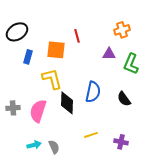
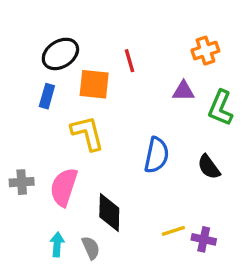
black ellipse: (17, 32) -> (60, 54), moved
black diamond: (67, 103) -> (109, 212), moved
yellow line: (91, 135) -> (173, 231), moved
cyan arrow: (34, 145) -> (57, 244), turned -72

